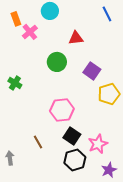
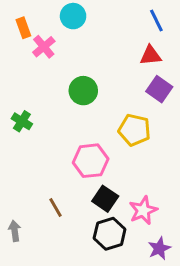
red triangle: (76, 38) -> (150, 56), moved
purple square: (92, 71) -> (159, 89), moved
yellow pentagon: (109, 94) -> (134, 130), moved, turned 30

